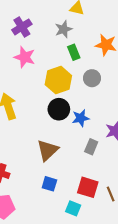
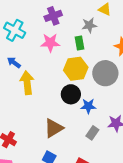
green rectangle: (74, 52) -> (80, 43), moved
pink star: (25, 57) -> (50, 43), turned -30
gray circle: (92, 78) -> (105, 73), size x1.6

